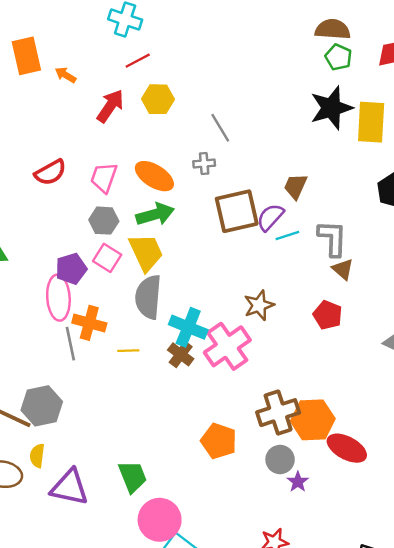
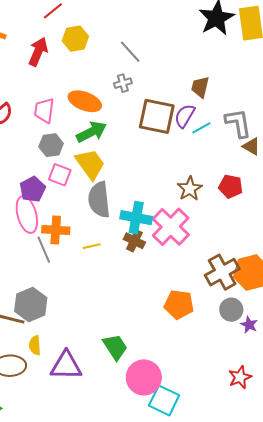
brown square: (237, 211) -> (157, 116), turned 36
red pentagon: (328, 315) -> (231, 186), moved

